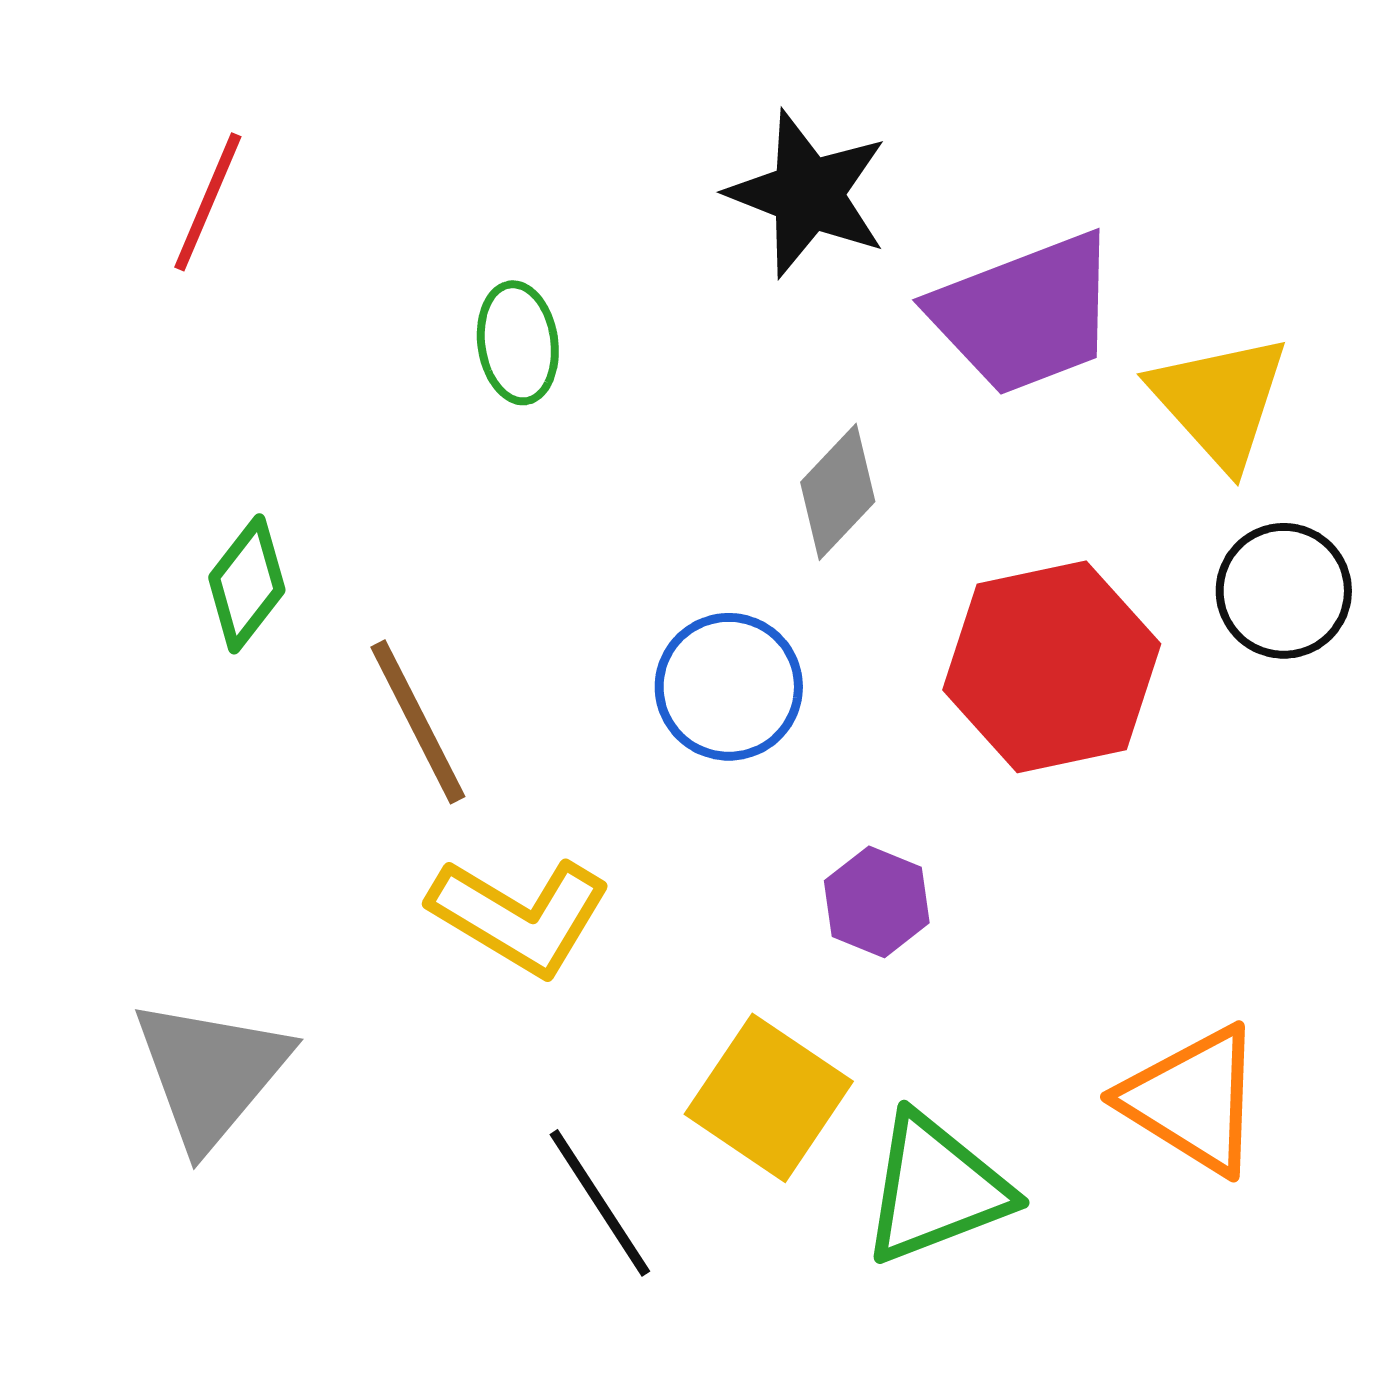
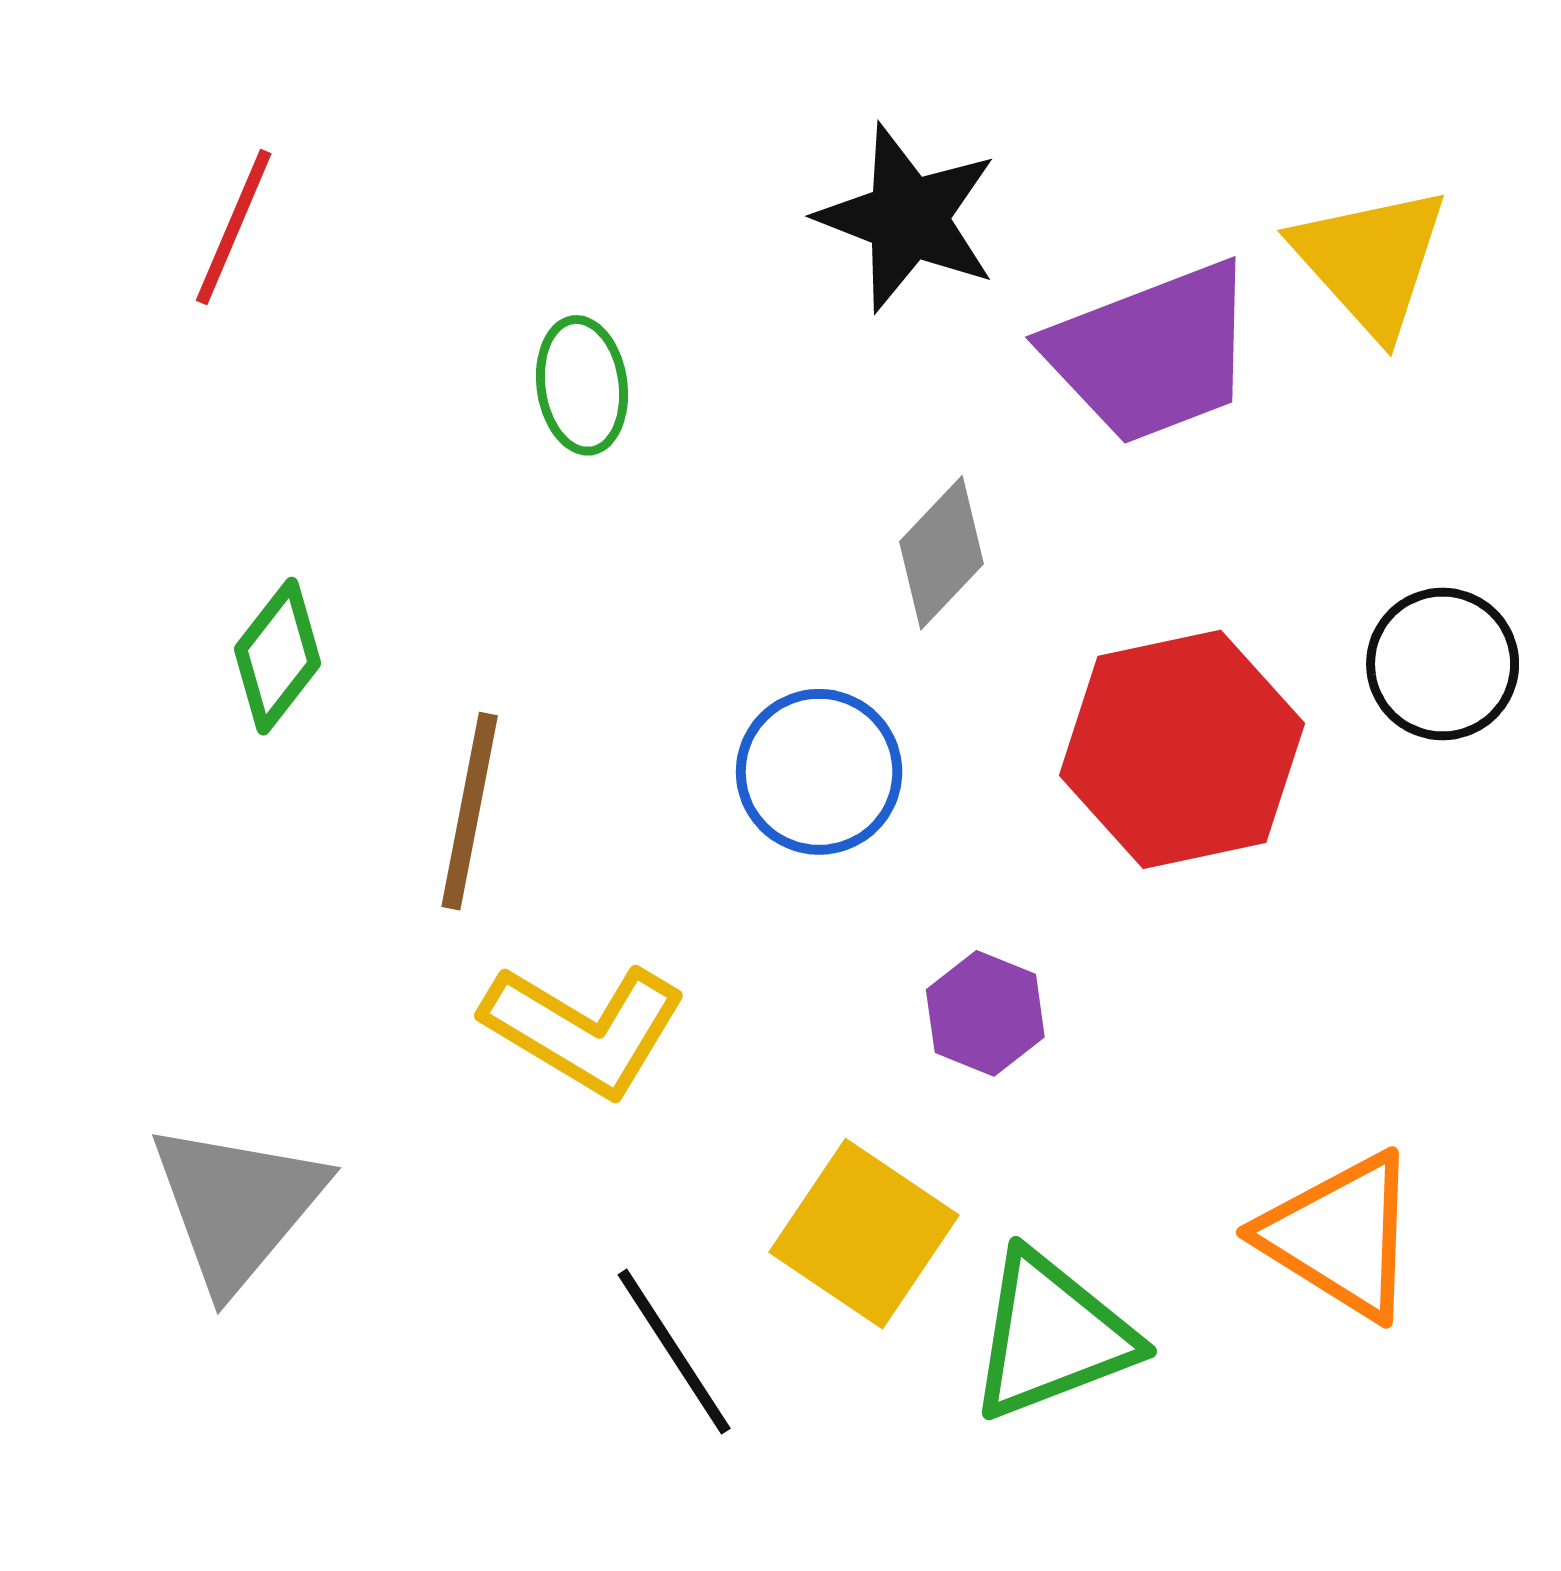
yellow triangle: (1220, 401) -> (1371, 261), moved
brown line: (418, 722) -> (470, 811), turned 38

